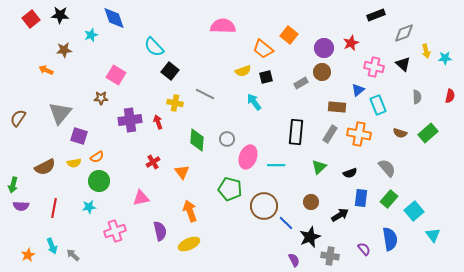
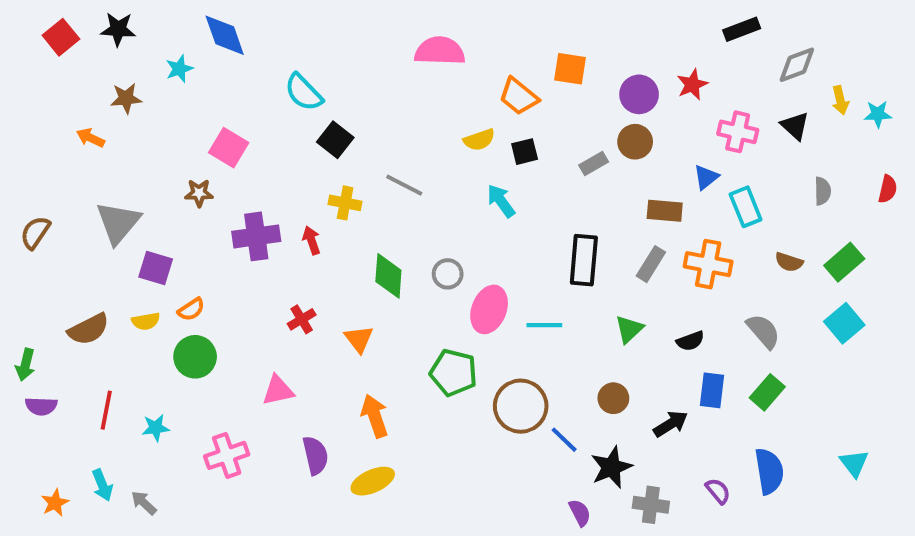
orange square: (289, 35) -> (570, 69), turned -30
cyan star: (89, 207) -> (156, 428), moved
cyan square: (414, 211) -> (844, 323), moved

